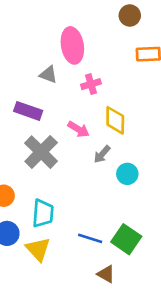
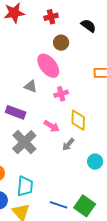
brown circle: (130, 15) -> (61, 43), moved
pink ellipse: (72, 45) -> (48, 66), turned -30
cyan circle: (127, 174) -> (95, 162), moved

